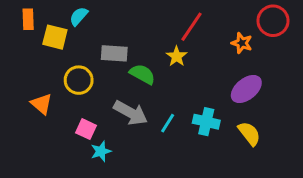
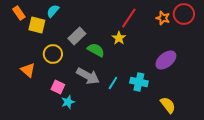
orange rectangle: (28, 19) -> (19, 13), turned -32
orange star: (242, 43) -> (163, 18), moved
gray rectangle: (114, 53) -> (77, 36), turned -48
yellow semicircle: (249, 134) -> (168, 105), moved

